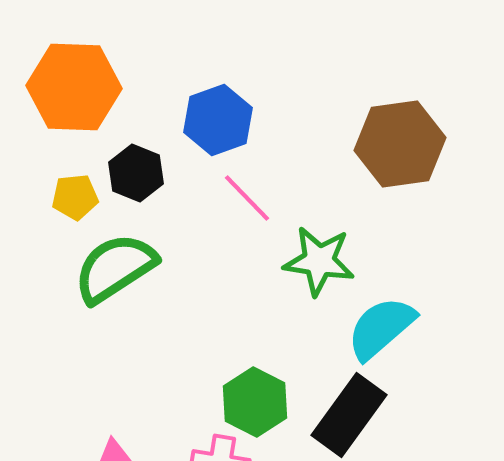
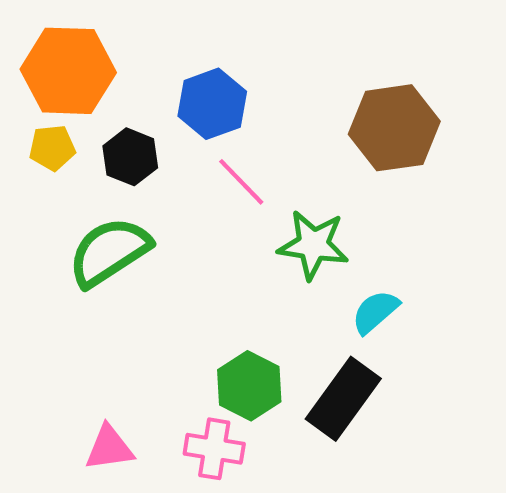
yellow pentagon: (75, 197) -> (52, 148), moved
cyan semicircle: (381, 328) -> (375, 312), size x0.7

